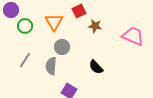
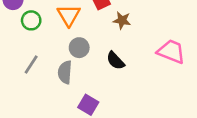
pink trapezoid: (133, 36) -> (171, 52), moved
black semicircle: (96, 67) -> (115, 61), moved

